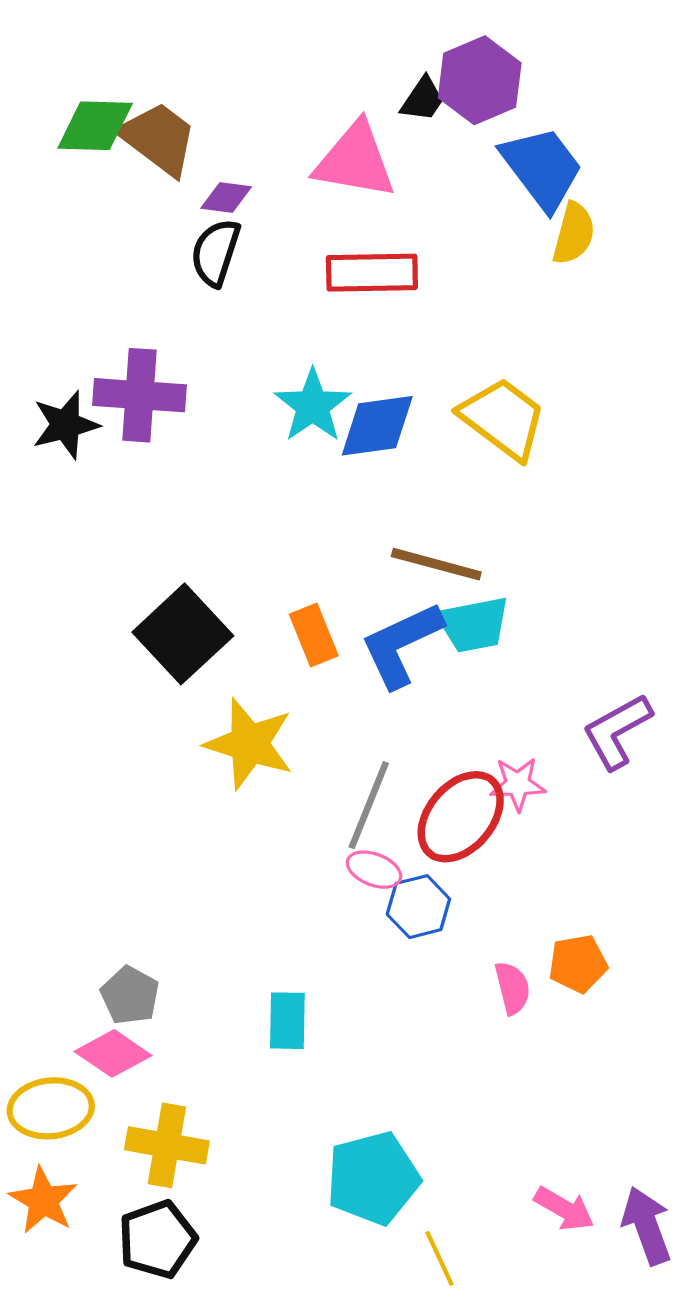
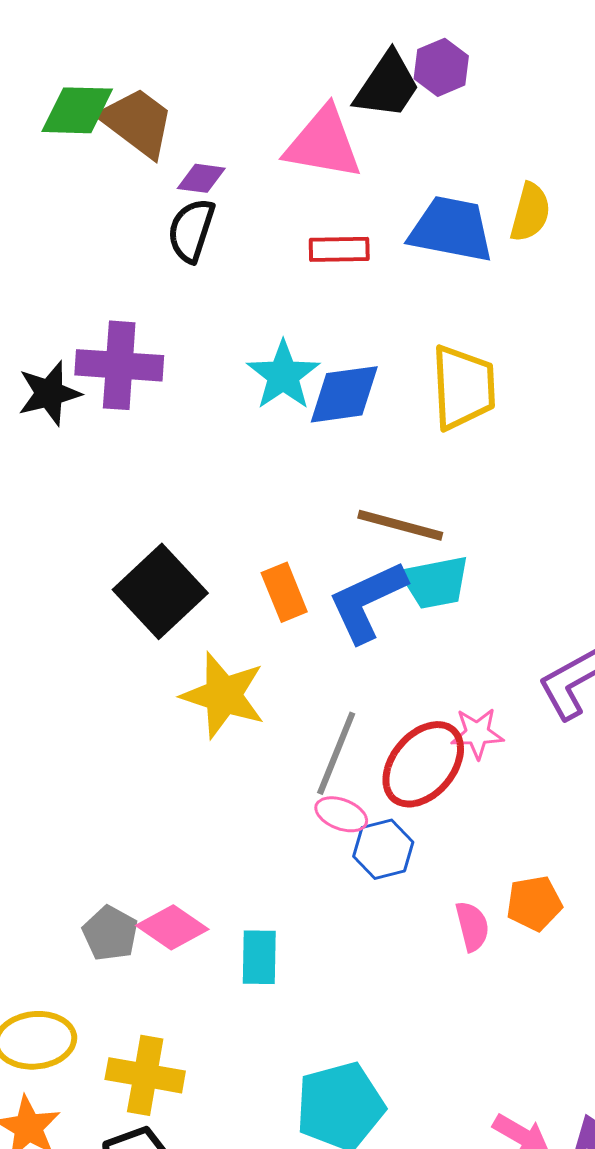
purple hexagon: (480, 80) -> (441, 67), size x0.7
black trapezoid: (423, 99) -> (387, 85), size x1.6
blue trapezoid: (542, 168) -> (451, 229), moved, turned -42
red rectangle: (372, 273) -> (339, 249), size x0.7
yellow trapezoid: (503, 418) -> (463, 387), turned 50
pink diamond: (113, 1053) -> (172, 927), moved

